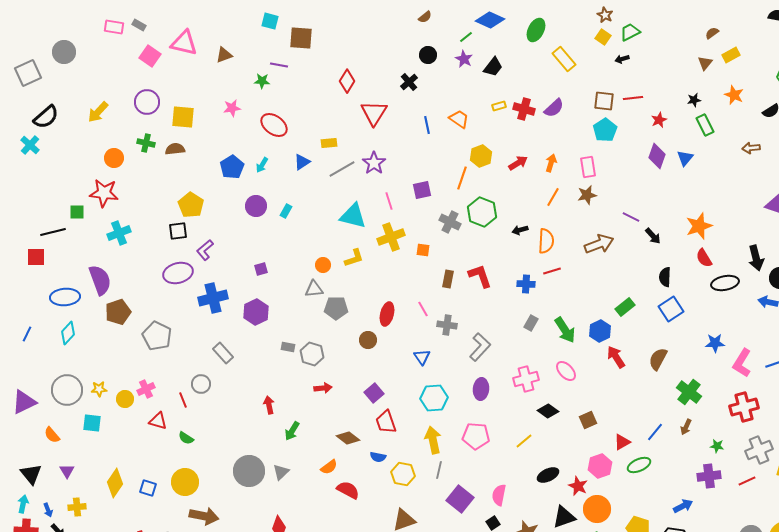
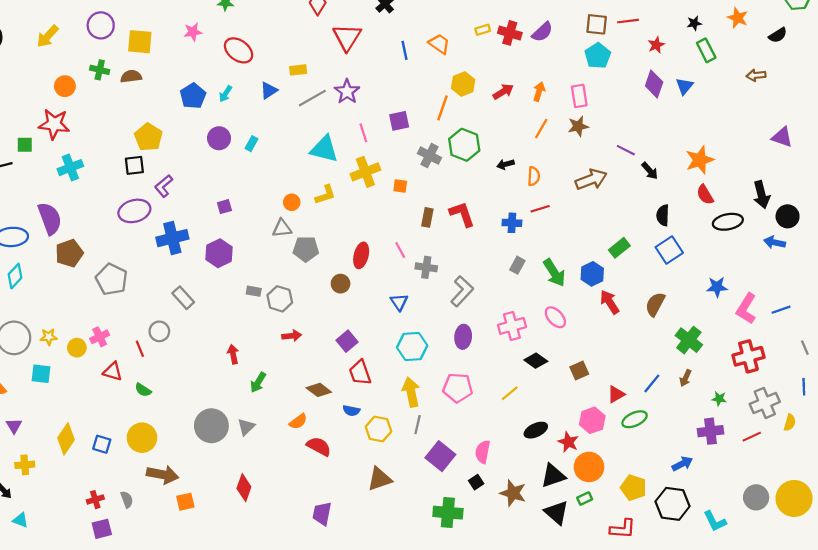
orange semicircle: (546, 241) -> (534, 176), size x0.7

